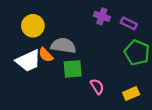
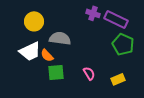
purple rectangle: (129, 23) -> (116, 19), size x1.6
orange semicircle: (46, 55) -> (47, 55), moved
green square: (73, 69) -> (56, 72), moved

